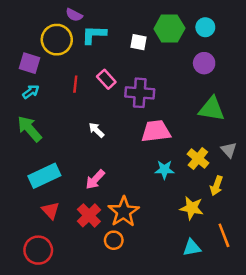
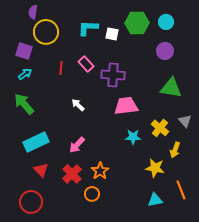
purple semicircle: (74, 15) -> (33, 12), moved, turned 72
cyan L-shape: (94, 35) -> (88, 28), moved
orange star: (124, 212) -> (100, 171), size x0.7

